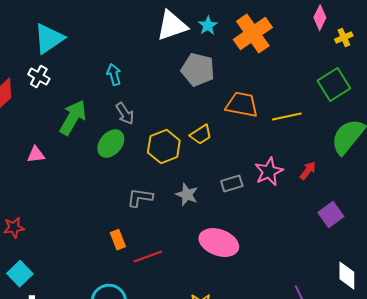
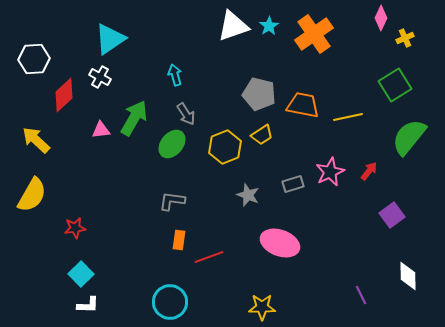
gray pentagon: (198, 70) -> (259, 94), moved
pink triangle: (36, 155) -> (101, 130), moved
gray L-shape: (140, 198) -> (172, 201), moved
orange rectangle: (118, 240) -> (179, 240), turned 30

